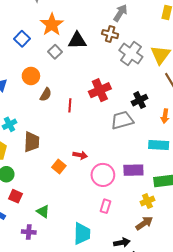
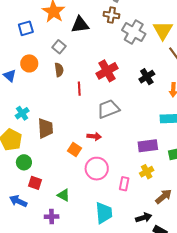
blue square: (22, 39) -> (26, 28), turned 35
gray square: (55, 52) -> (59, 47), moved
orange circle: (31, 76) -> (29, 63), moved
brown semicircle: (46, 95) -> (59, 70), moved, turned -32
gray trapezoid: (122, 120) -> (108, 109), moved
pink circle: (103, 175) -> (97, 169), moved
yellow cross: (147, 201) -> (147, 172), moved

